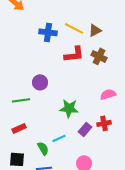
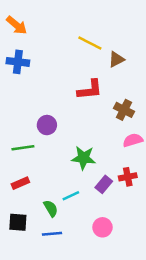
yellow line: (74, 28) -> (90, 43), moved
blue cross: (48, 32) -> (18, 62), moved
brown cross: (99, 56) -> (124, 110), moved

